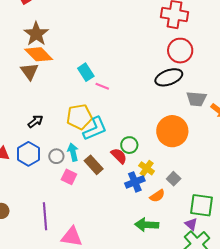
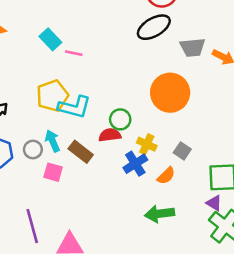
cyan L-shape: (95, 129) -> (74, 107), turned 48
red semicircle: (119, 156) -> (110, 135), turned -42

